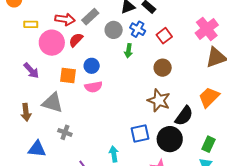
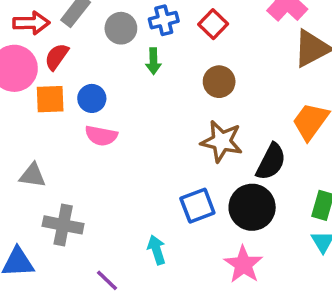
blue cross: (138, 29) -> (164, 20), turned -35
orange square: (68, 76) -> (50, 99), moved
pink semicircle: (93, 87) -> (101, 136), turned 30
gray triangle: (53, 103) -> (33, 175), size x0.7
gray cross: (65, 132) -> (63, 225), size x1.5

